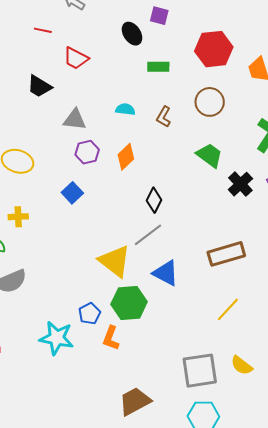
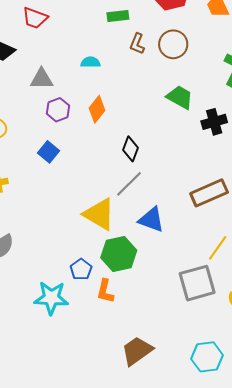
brown L-shape: (164, 117) -> (137, 44), moved
black cross: (240, 184) -> (214, 122), turned 35
gray square: (200, 371) -> (197, 283), moved

